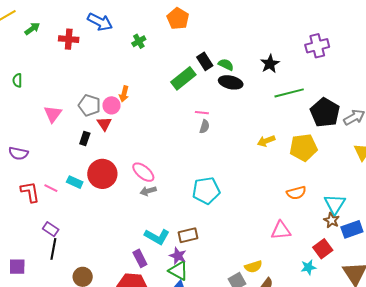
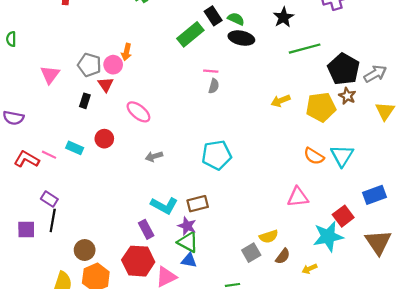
pink ellipse: (143, 172) -> (138, 112), moved
red circle: (102, 174) -> (104, 139), size x0.6
red L-shape: (30, 192) -> (27, 159), turned -50
orange semicircle: (296, 193) -> (314, 156), turned 48
cyan triangle: (335, 204) -> (342, 156), moved
brown star: (331, 220) -> (347, 96), moved
purple square: (17, 267) -> (26, 230), moved
cyan star: (308, 267) -> (328, 236), size x1.8

